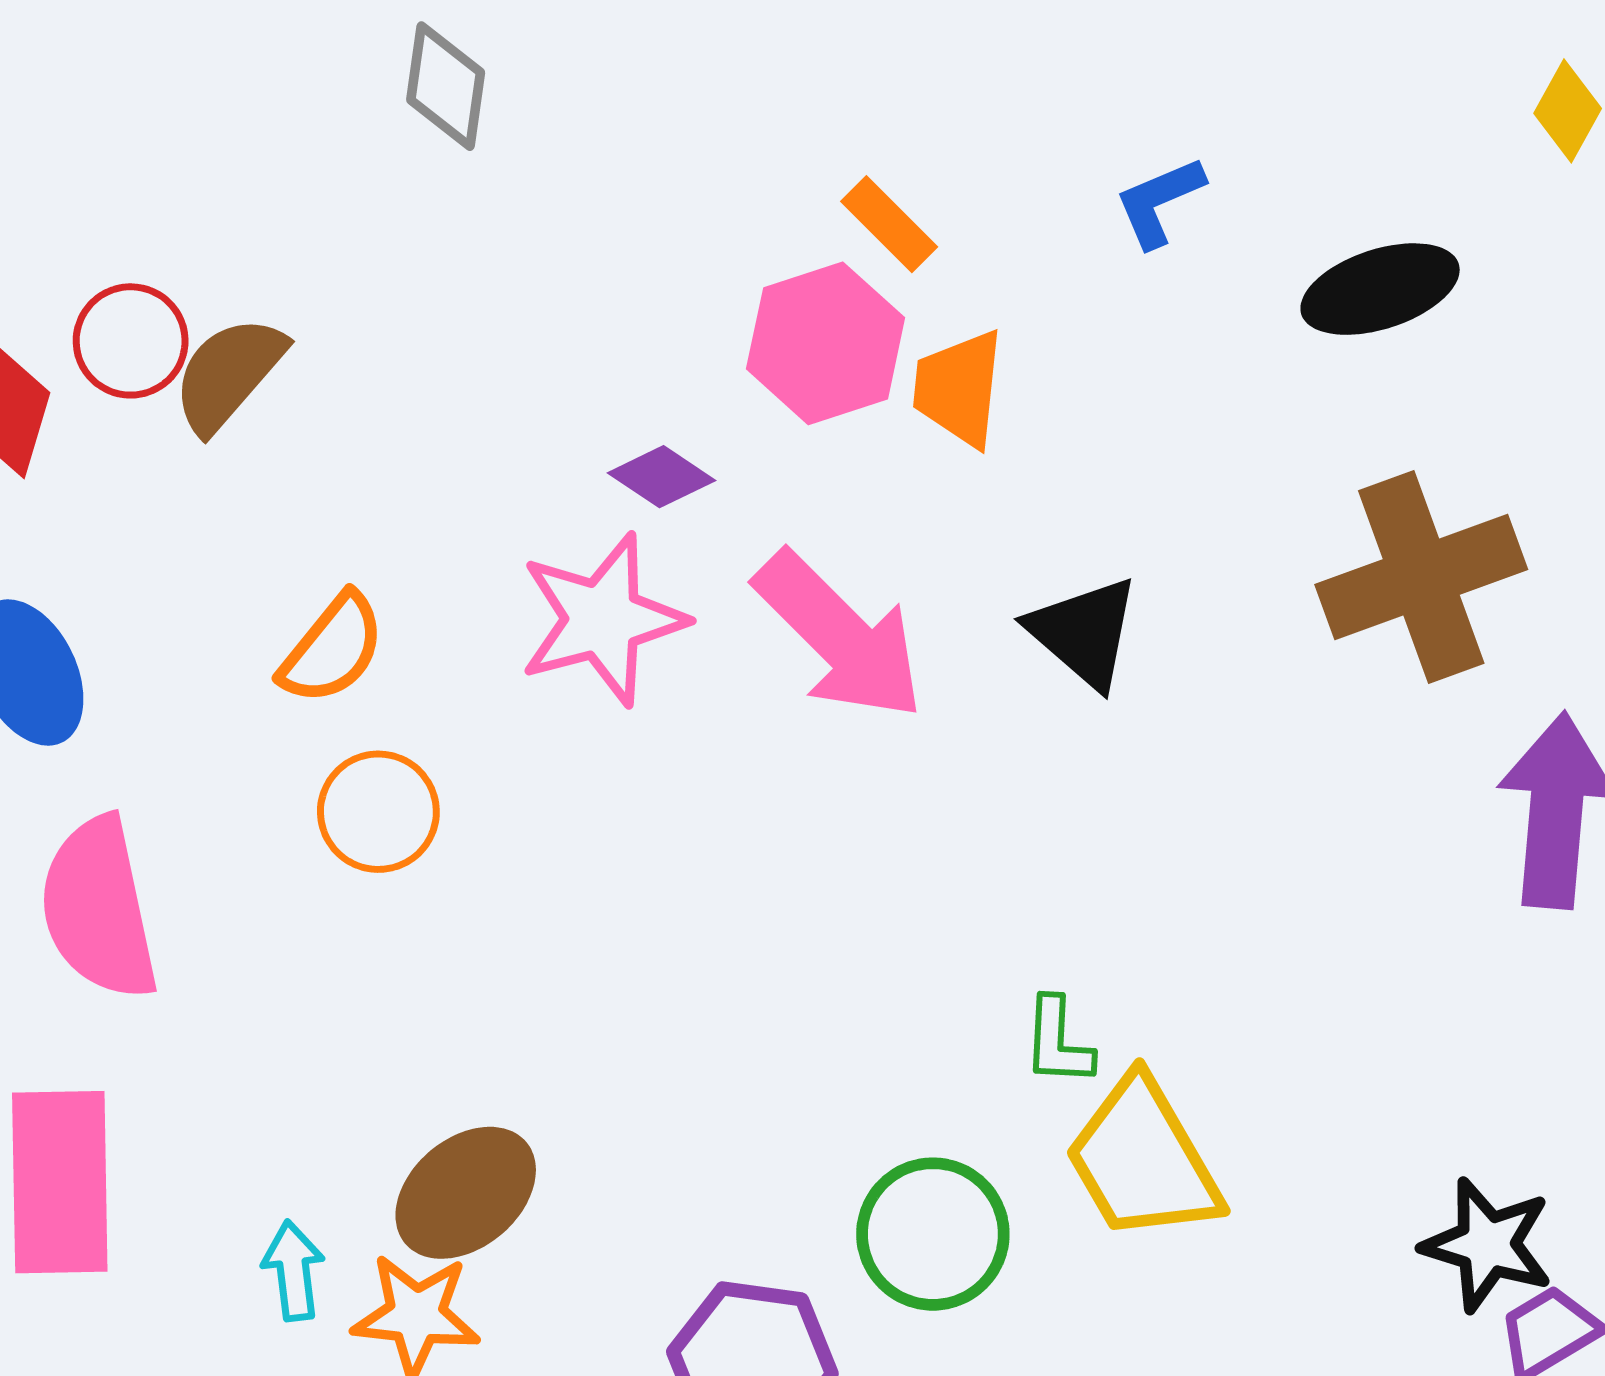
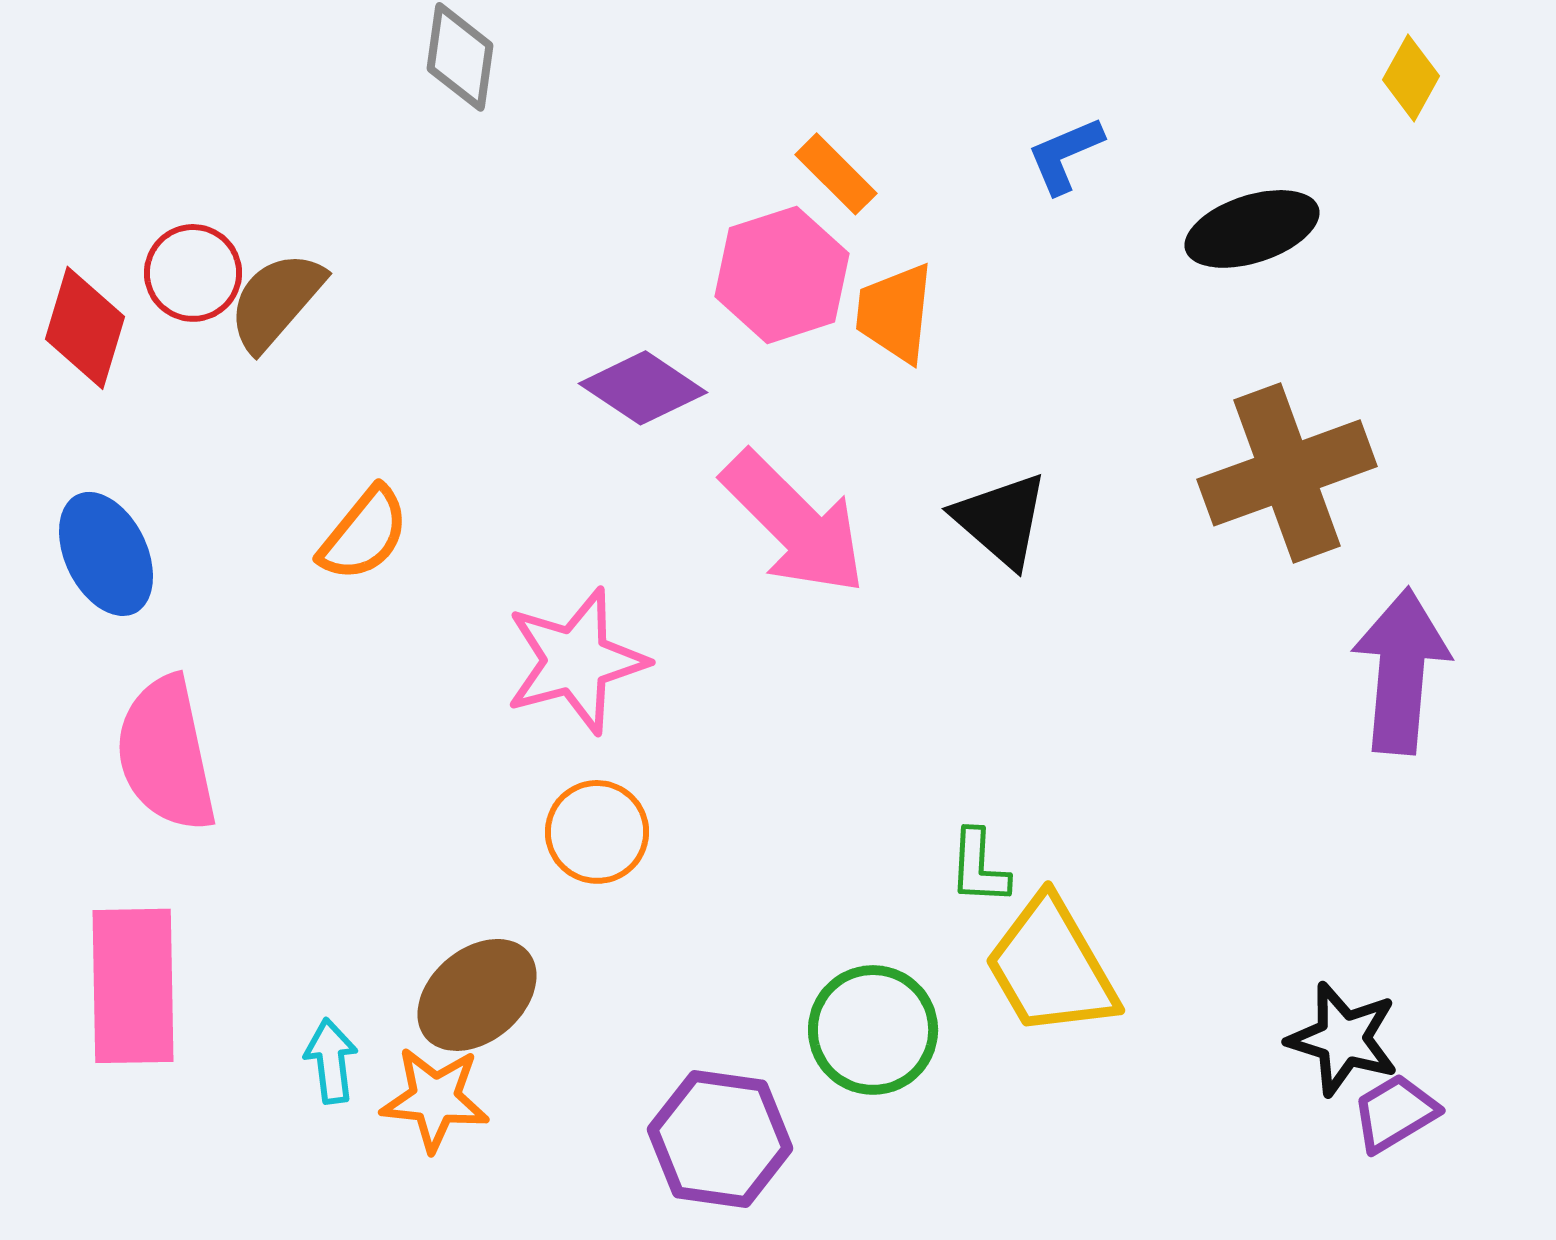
purple diamond: (662, 477) -> (643, 388), size x1.4
pink star: (603, 619) -> (576, 661), moved
orange circle: (378, 812) -> (597, 832), moved

